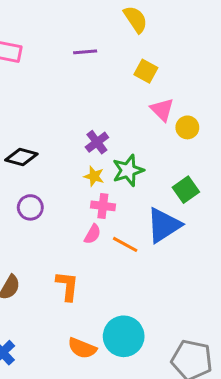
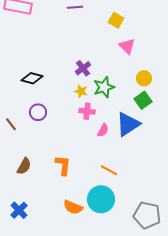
yellow circle: (187, 127) -> (144, 78), moved
pink semicircle: (93, 234) -> (103, 130), moved
orange line: (125, 244) -> (109, 170), moved

